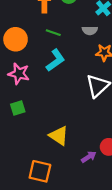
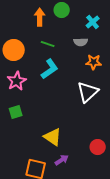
pink star: (19, 74) -> (17, 81), turned 30
purple arrow: (89, 157) -> (62, 160), moved

